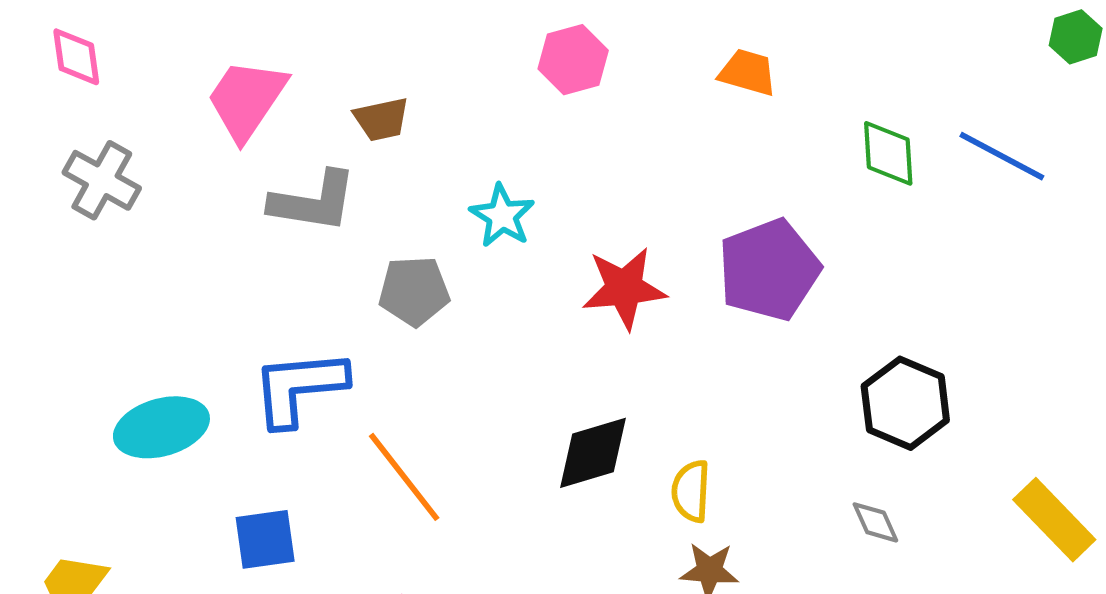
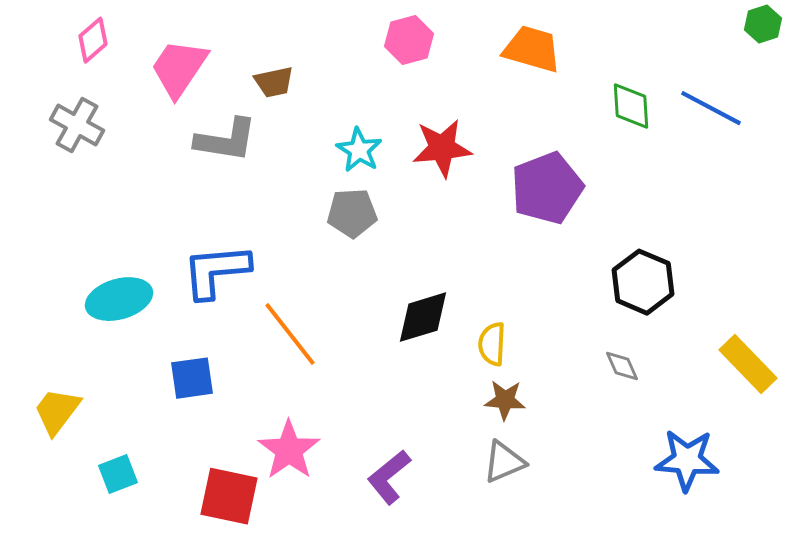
pink diamond: (76, 57) -> (93, 40), moved, turned 57
orange trapezoid: (748, 72) -> (532, 49), size x1.4
red star: (624, 288) -> (442, 148), moved
gray pentagon: (414, 291) -> (352, 213), moved

